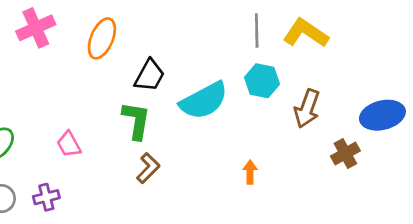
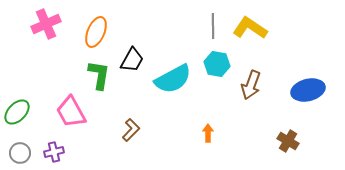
green L-shape: (136, 120) -> (99, 75), moved
pink trapezoid: (69, 144) -> (71, 112), size x1.6
brown cross: (345, 154) -> (288, 141), moved, turned -30

